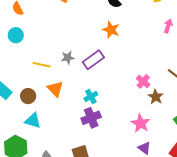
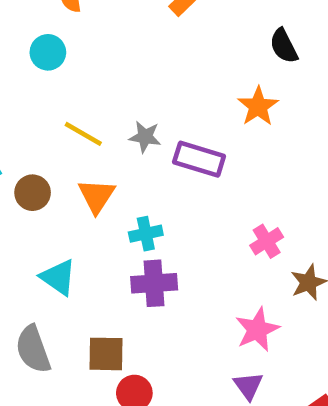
purple rectangle: (93, 60) -> (199, 159), turned 35
pink cross: (143, 81) -> (267, 241), moved
cyan cross: (91, 97) -> (146, 234), moved
cyan triangle: (33, 121) -> (58, 277), moved

